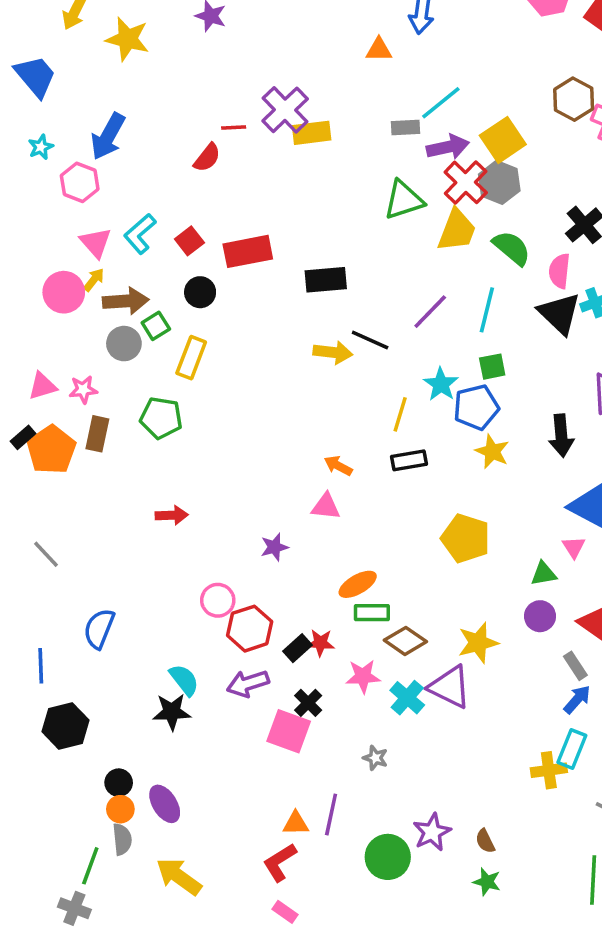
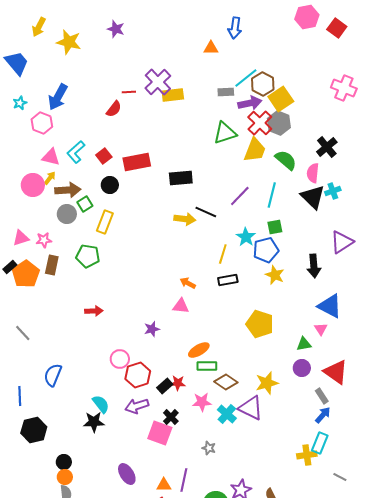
brown hexagon: (574, 99) -> (263, 84), moved
pink triangle: (96, 243) -> (51, 157), turned -36
purple ellipse: (165, 804) -> (127, 474), moved

